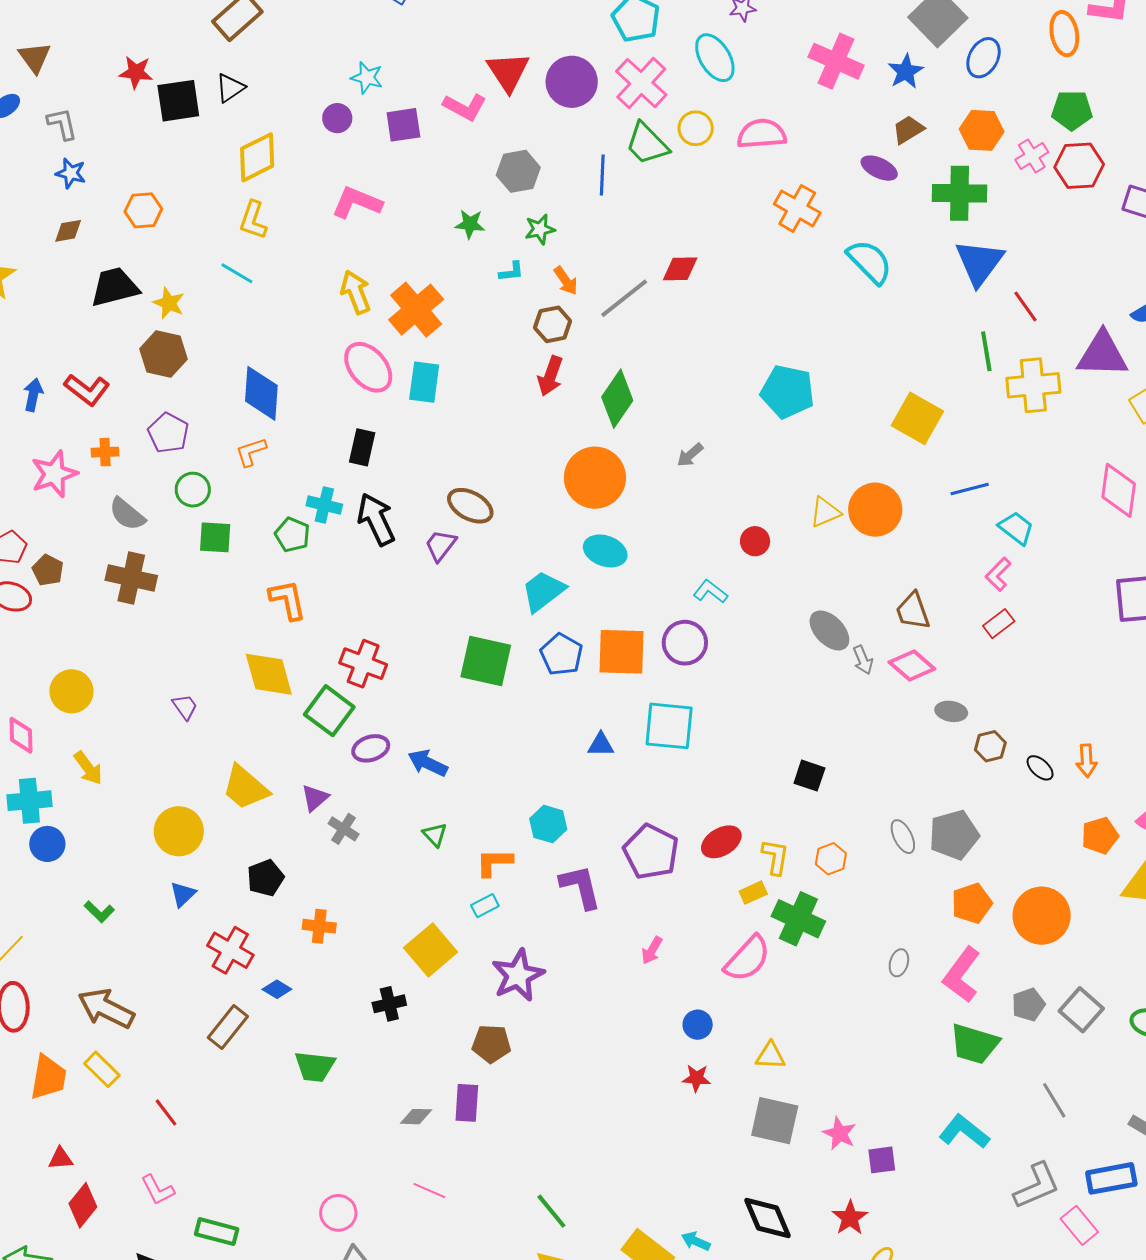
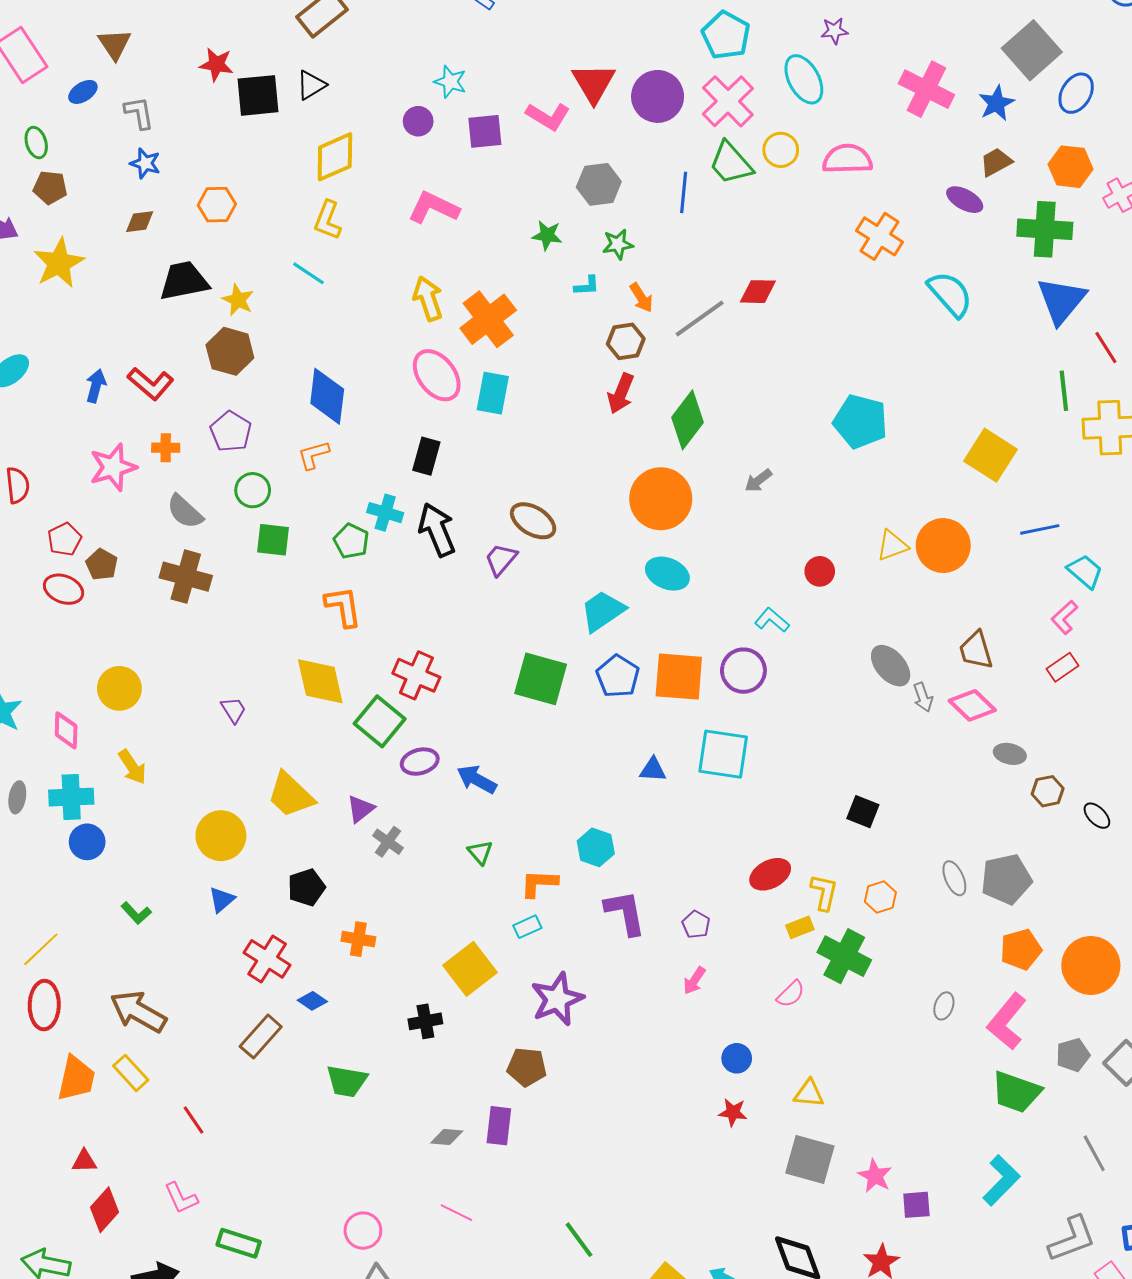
purple pentagon: (651, 852) -> (696, 925), moved, size x0.5
pink semicircle: (748, 959) -> (791, 994), size x0.6
cyan L-shape: (964, 1132) -> (1001, 1180), turned 93

